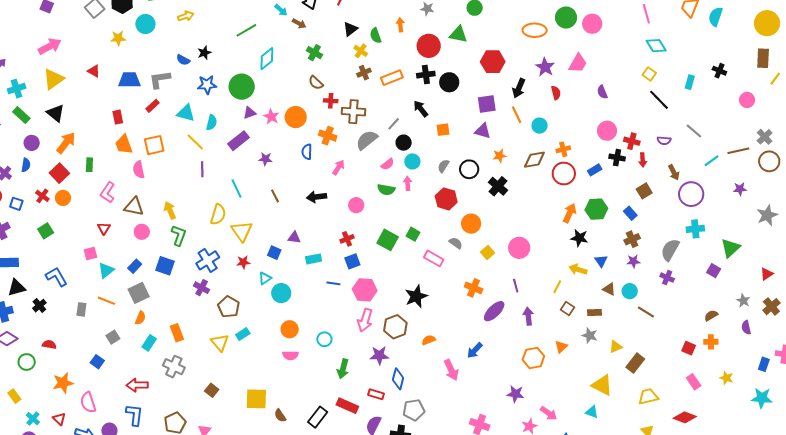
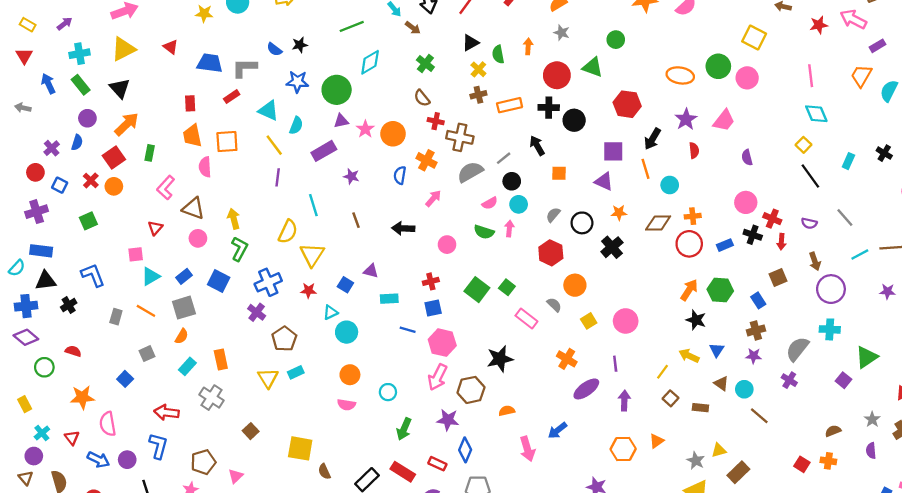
gray star: (590, 335) -> (696, 461), moved

